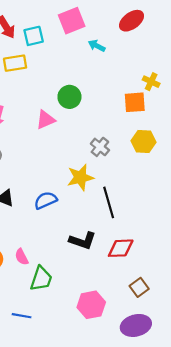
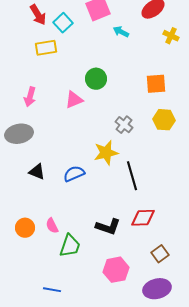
cyan square: (34, 36) -> (63, 23), turned -30
yellow cross: (151, 82) -> (171, 36), moved
black L-shape: (83, 241) -> (108, 227), moved
blue line: (22, 316) -> (52, 290), moved

